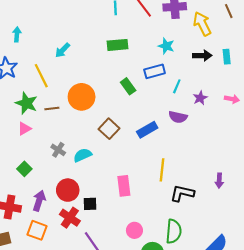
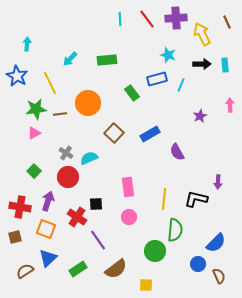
green rectangle: (118, 45) -> (107, 60), moved
cyan line: (177, 86) -> (181, 85), moved
purple star: (200, 98) -> (200, 116), moved
pink arrow: (232, 99) -> (230, 105), turned -104
green star: (26, 103) -> (36, 109), turned -30
purple semicircle: (178, 117) -> (177, 152), moved, turned 48
yellow line: (162, 170) -> (164, 199), moved
red circle: (68, 190) -> (68, 177), moved
black L-shape: (182, 193) -> (196, 199), moved
pink circle: (134, 230) -> (129, 217), moved

